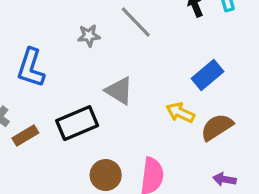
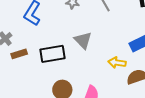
yellow arrow: (180, 113) -> (117, 63), turned -30

